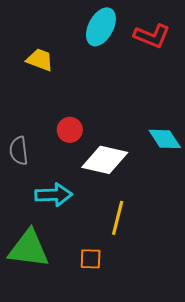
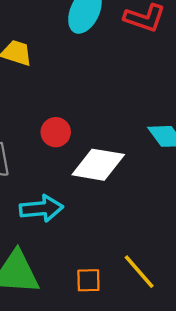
yellow line: (118, 218) -> (139, 272), moved, turned -52

